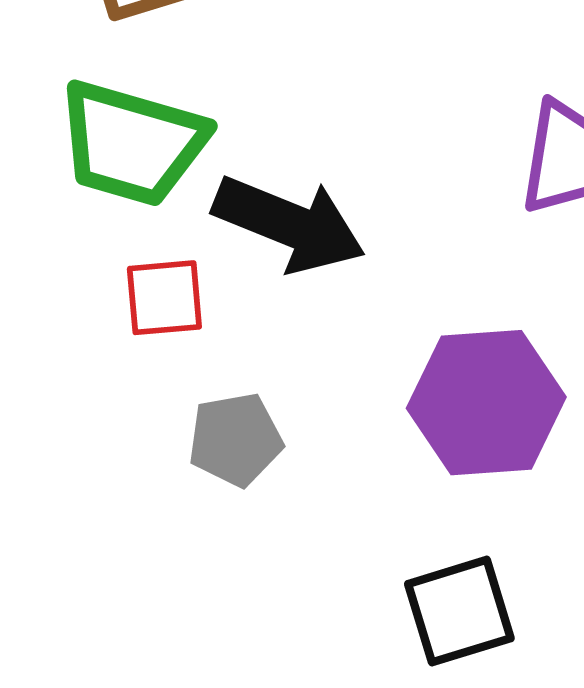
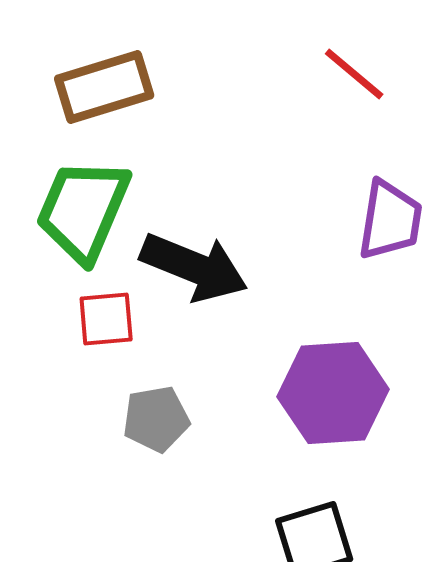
green trapezoid: (132, 143) -> (83, 210), turned 97

